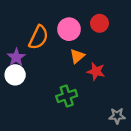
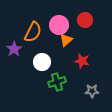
orange triangle: (77, 56) -> (66, 40), moved
white circle: (15, 75) -> (42, 62), moved
gray star: (117, 116) -> (92, 91), moved

